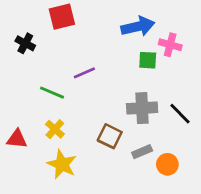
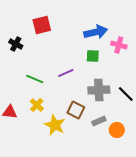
green square: (148, 60) -> (93, 56), moved
purple line: (84, 73) -> (66, 73), moved
yellow star: (62, 164) -> (55, 125), moved

